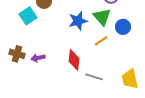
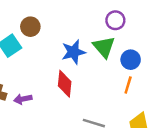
orange line: (101, 41) -> (128, 85), moved, turned -40
red diamond: (74, 60) -> (65, 84), moved

